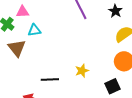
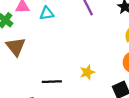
cyan triangle: (34, 30) -> (47, 13), moved

